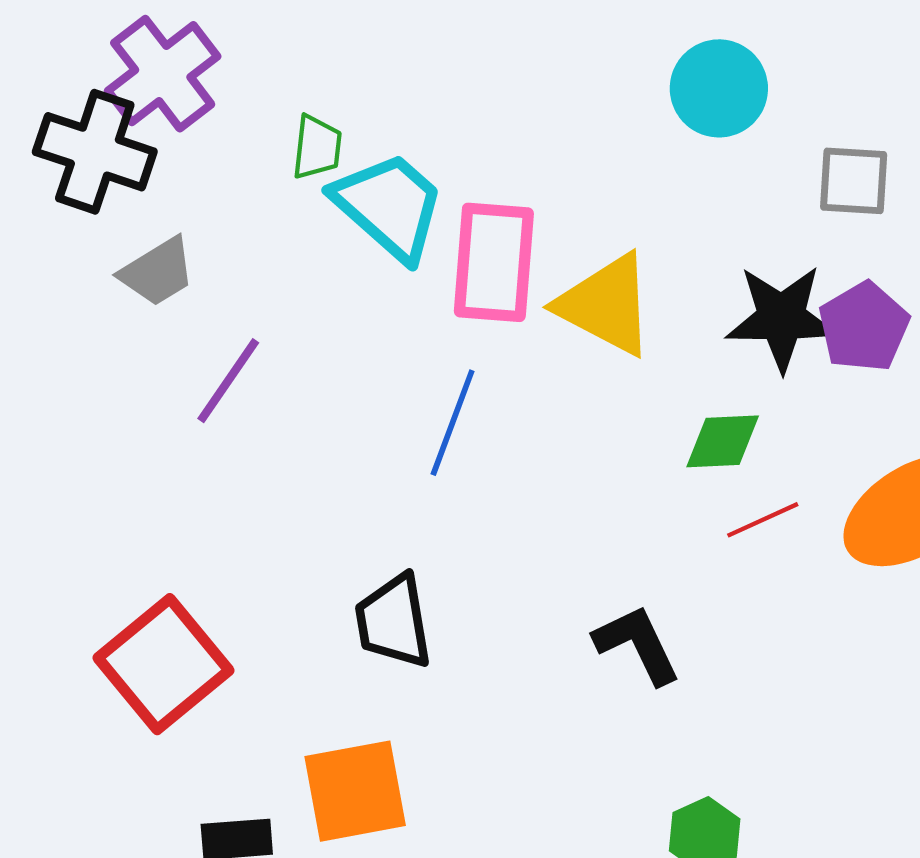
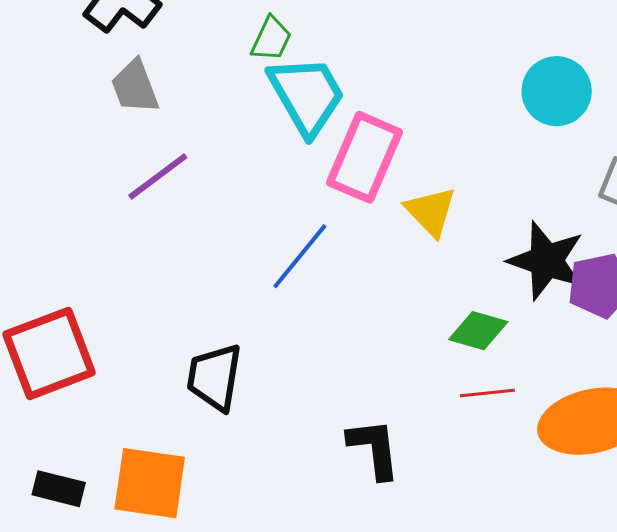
gray trapezoid: (157, 272) -> (135, 87), turned 82
yellow triangle: (606, 305) -> (431, 212), size x0.7

